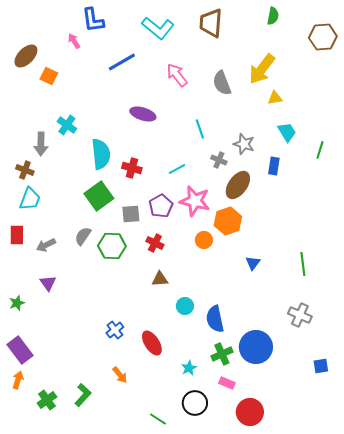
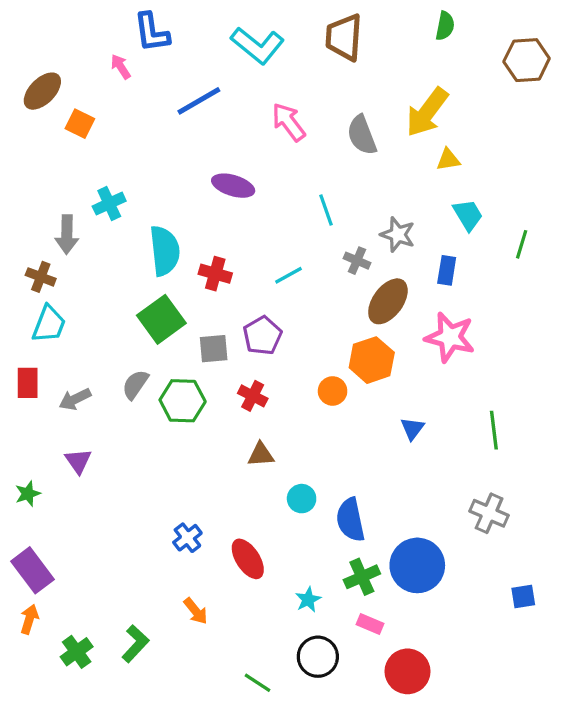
cyan cross: (67, 125) -> (109, 204), turned 30
pink star: (195, 201) -> (450, 337), moved

